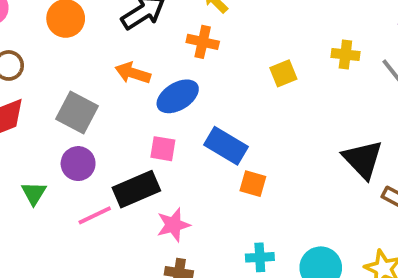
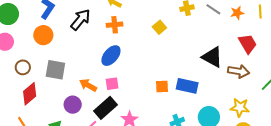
orange arrow: (133, 73) -> (88, 85), moved, turned 30
gray square: (77, 112) -> (55, 70), moved
blue rectangle: (226, 146) -> (187, 86), moved

